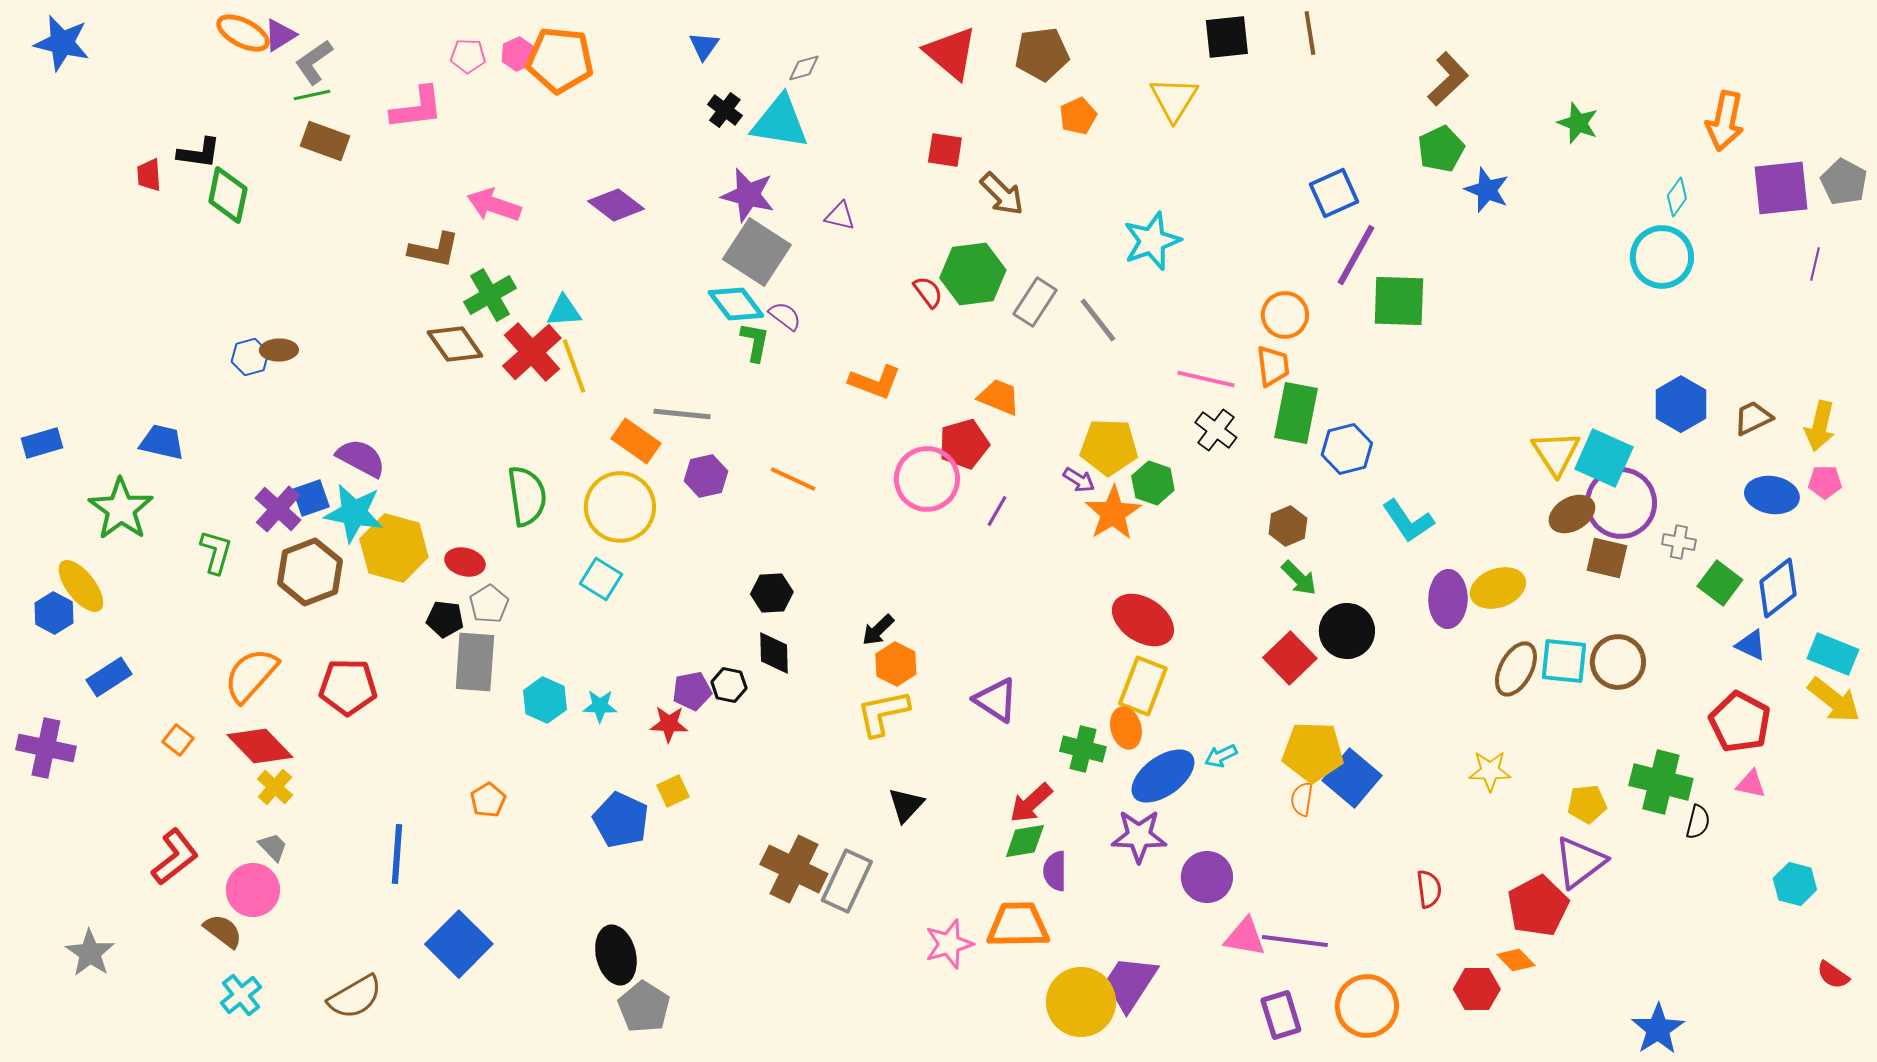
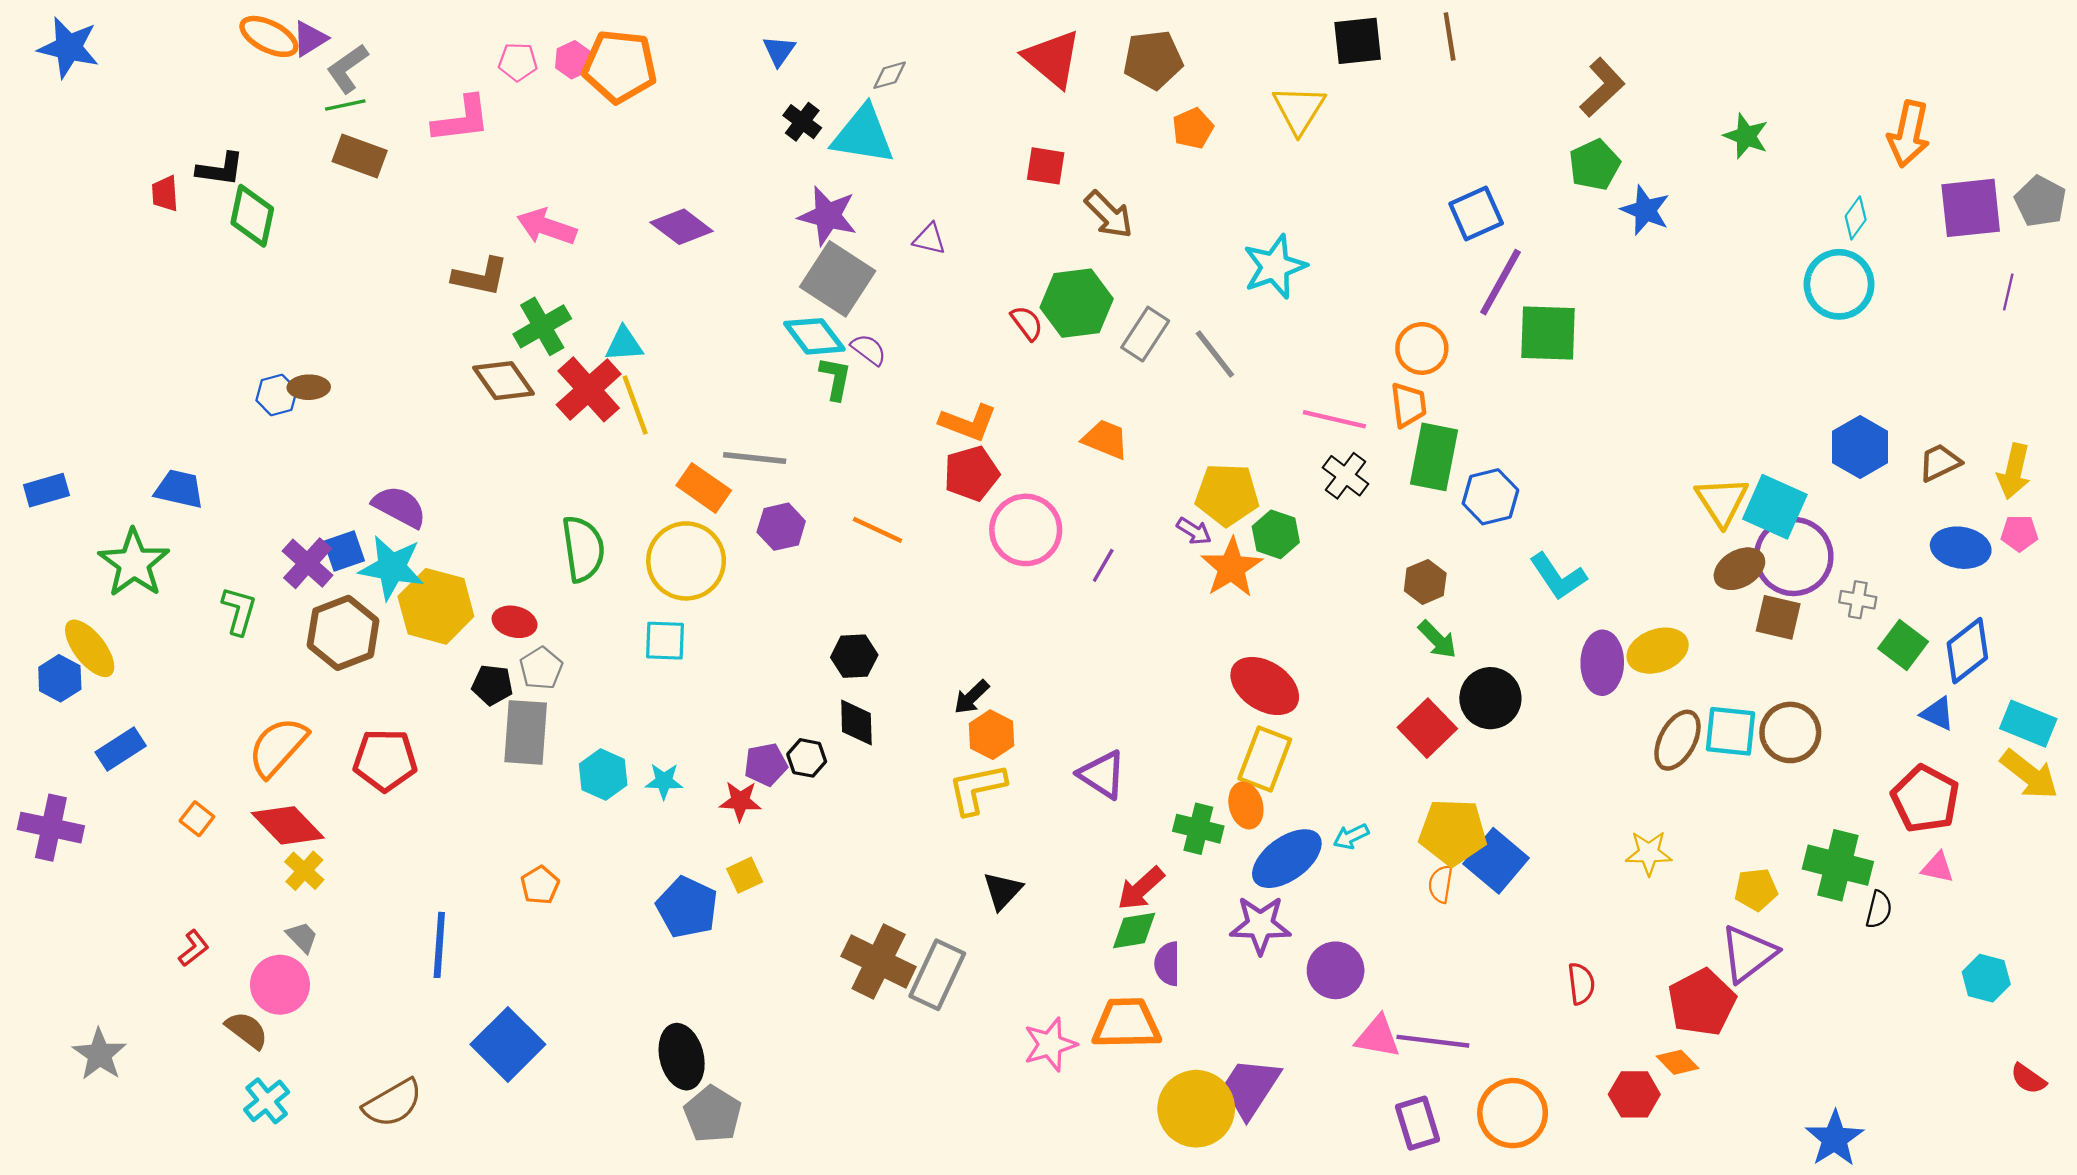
red pentagon: (964, 444) -> (972, 474), moved
cyan square: (601, 579) -> (665, 641), turned -30
red L-shape: (175, 857) -> (194, 948), size x0.6

